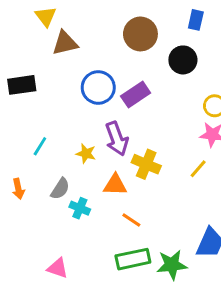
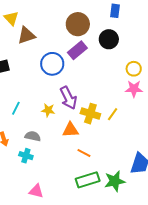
purple rectangle: (136, 94) -> (77, 50), moved
yellow line: (198, 169) -> (113, 114), moved
gray semicircle: (60, 189) -> (33, 136), turned -105
cyan cross: (80, 208) -> (26, 156), moved

